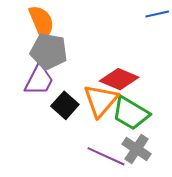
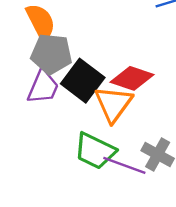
black square: (65, 105) -> (83, 81), moved, size x1.4
green trapezoid: (131, 113) -> (95, 151), moved

